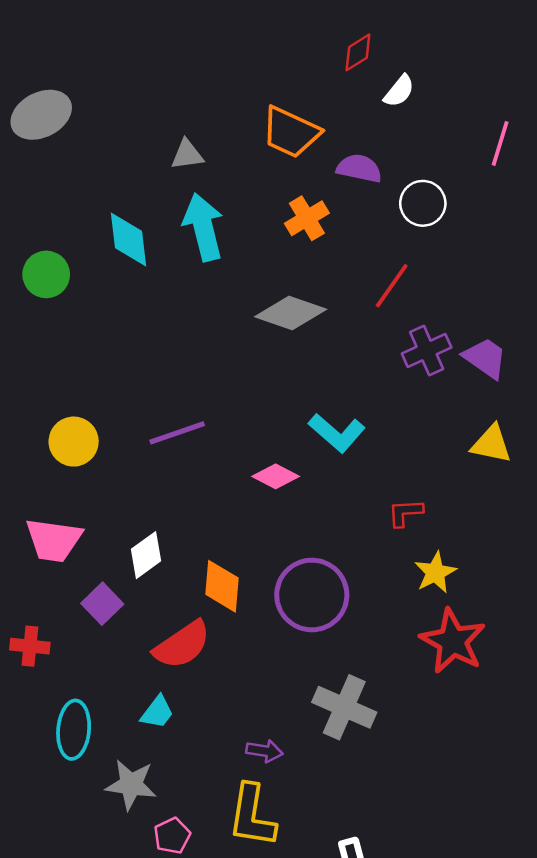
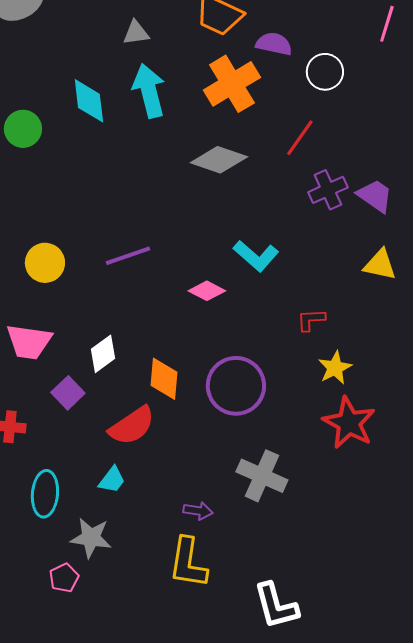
orange cross: (307, 218) -> (232, 84), size x1.6
pink pentagon: (172, 836) -> (64, 578), moved

